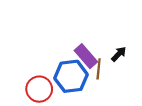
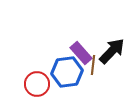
black arrow: (119, 54) -> (112, 51), size x1.8

